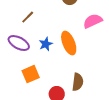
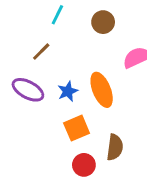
orange square: (31, 74) -> (77, 128), moved

